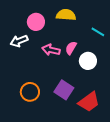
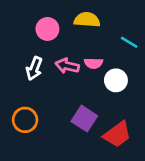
white arrow: (19, 41) -> (34, 68), moved, turned -48
pink semicircle: (71, 48) -> (94, 63), turned -120
orange circle: (30, 92) -> (25, 120), moved

